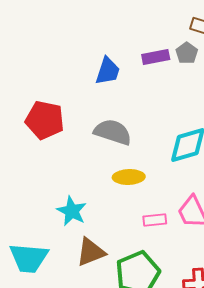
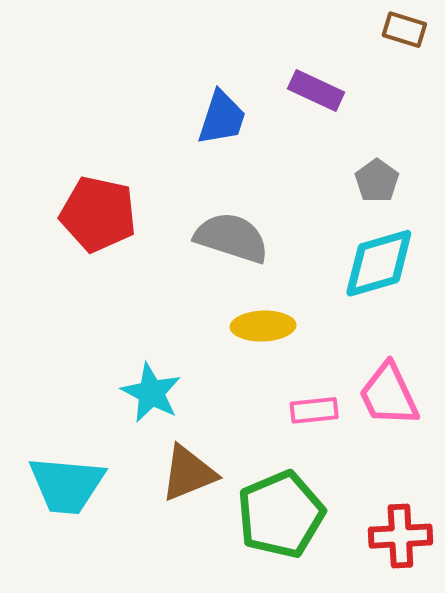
gray pentagon: (187, 53) -> (377, 181), moved
purple rectangle: (156, 57) -> (316, 90), turned 36

